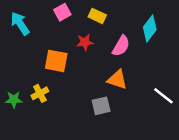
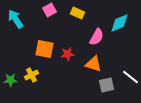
cyan diamond: (150, 28) -> (120, 23), turned 30
red star: (85, 42) -> (68, 54), moved
gray square: (101, 106) -> (106, 85), moved

